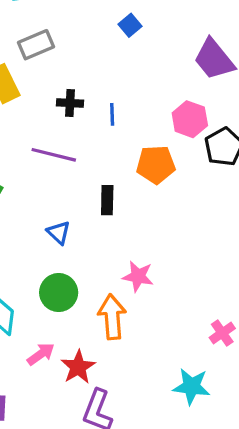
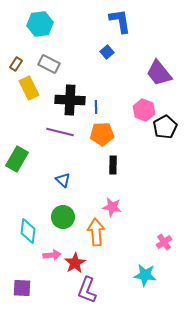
gray rectangle: (36, 45) -> (49, 64), turned 50
black cross: (70, 103) -> (70, 100), size x1.8
orange pentagon: (156, 165) -> (102, 134), moved
black rectangle: (107, 200) -> (113, 165), moved
pink arrow: (41, 354) -> (52, 255), turned 30

